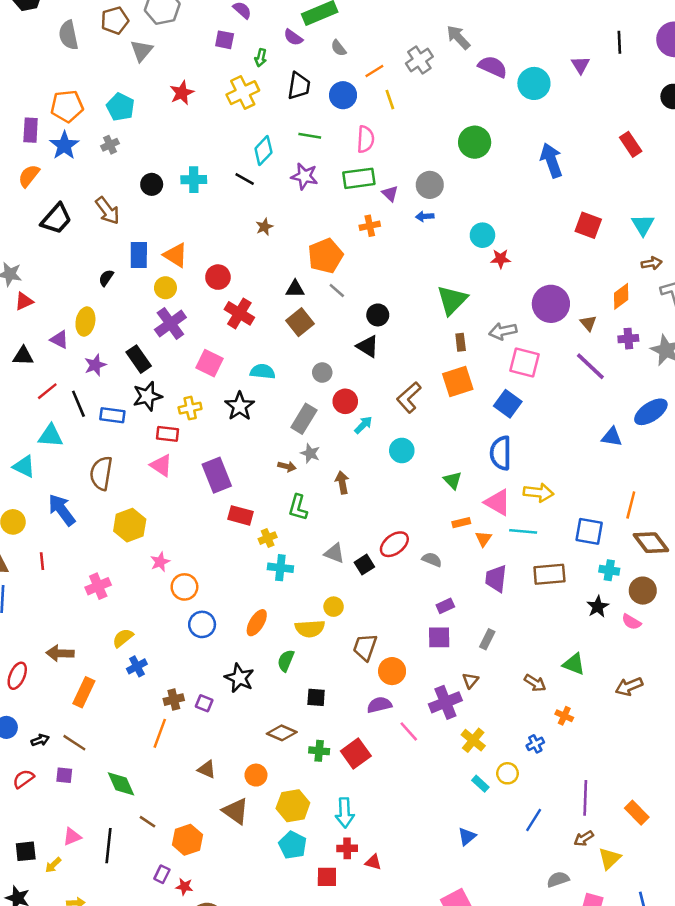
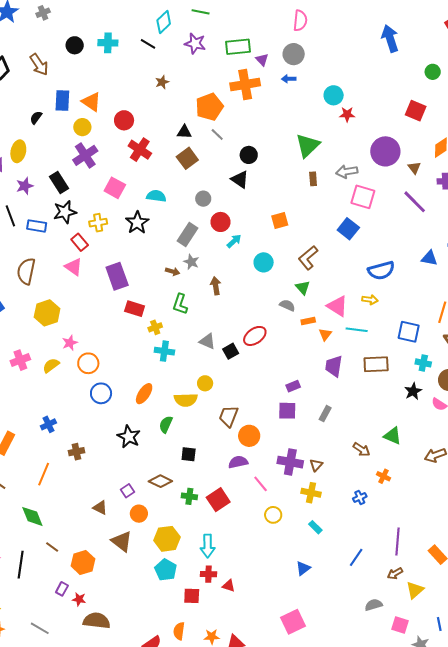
pink semicircle: (365, 139) -> (300, 21), moved
green circle: (475, 142) -> (433, 72), moved, size x0.6
red square: (588, 225) -> (416, 111), moved
orange cross: (370, 226) -> (245, 84), size x1.8
orange square: (458, 382) -> (280, 221), moved, size x0.7
brown L-shape: (409, 397) -> (308, 258), moved
red rectangle: (167, 434) -> (80, 242), turned 42
blue semicircle: (501, 453) -> (381, 270), moved, turned -108
yellow arrow: (539, 493) -> (370, 300), size x0.7
gray semicircle: (432, 560) -> (287, 305), moved
yellow semicircle: (123, 638) -> (51, 365), moved
brown triangle: (470, 680) -> (316, 465), moved
purple cross: (445, 702) -> (290, 462), turned 30
purple square: (204, 703) -> (128, 491), moved, turned 32
orange line: (160, 733) -> (44, 474), moved
yellow cross: (473, 740) -> (311, 493), turned -30
yellow circle: (507, 773) -> (273, 515), moved

